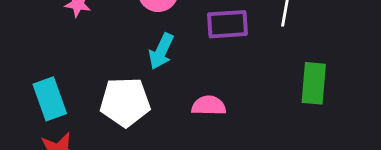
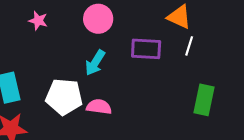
pink semicircle: (209, 106) -> (99, 107), moved

